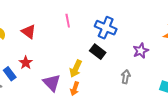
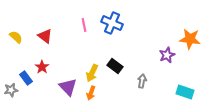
blue cross: (106, 28) -> (112, 23), moved
purple star: (141, 51) -> (167, 55), moved
black rectangle: (98, 52) -> (115, 66), moved

